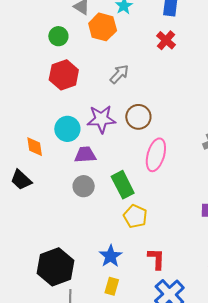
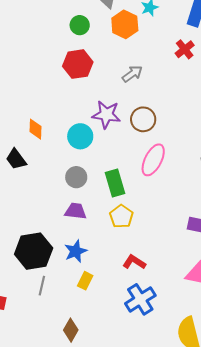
cyan circle: (67, 129) -> (80, 136), moved
purple trapezoid: (85, 155) -> (76, 211), moved
blue star: (111, 256) -> (76, 251), moved
red L-shape: (156, 259) -> (134, 262), turned -70

